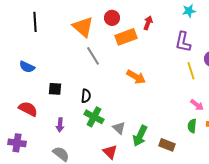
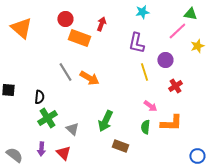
orange triangle: (83, 27) -> (21, 28), moved
orange rectangle: (126, 37) -> (79, 38), turned 40
gray line: (93, 56) -> (65, 72), moved
green cross: (94, 117) -> (47, 118), turned 30
purple arrow: (60, 125) -> (41, 149), moved
green arrow: (140, 136) -> (105, 121), moved

